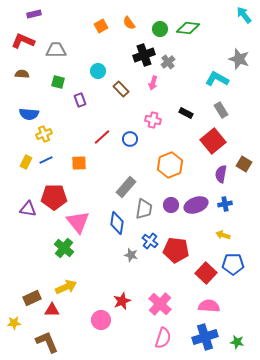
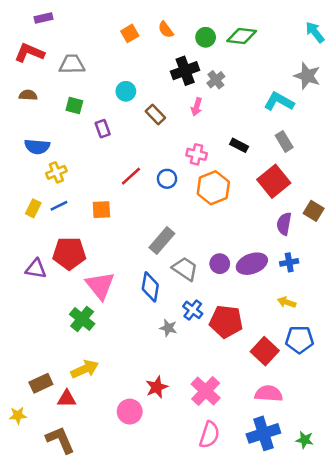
cyan arrow: (244, 15) -> (315, 32), moved
orange hexagon: (170, 165) -> (213, 188), moved
gray trapezoid: (144, 209) -> (185, 269), turned -65

